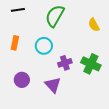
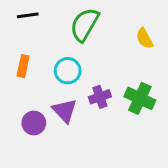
purple triangle: (53, 85) -> (65, 111), moved

